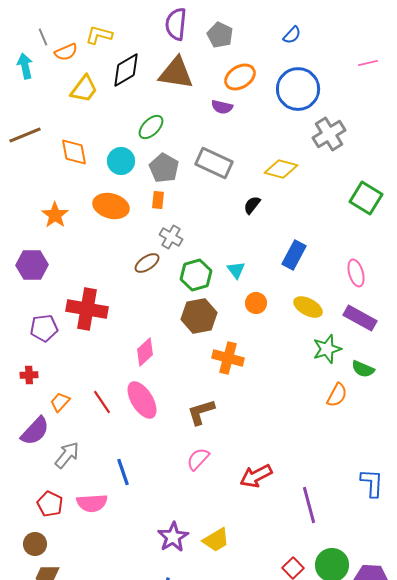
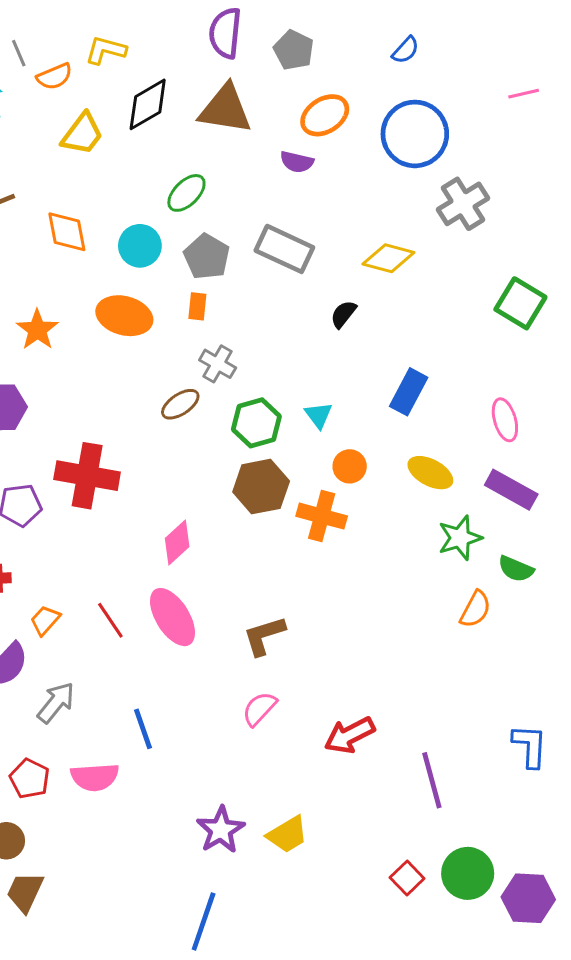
orange cross: (228, 358) -> (322, 516), moved

